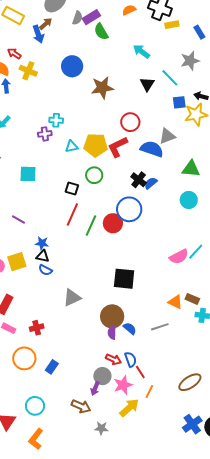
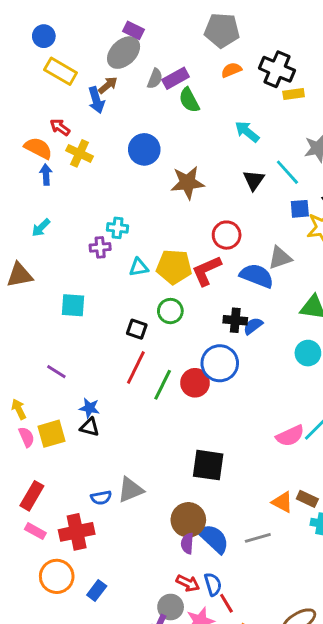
black cross: (139, 180) -> (235, 320), turned -35
blue semicircle: (45, 270) -> (101, 498), moved, turned -40
red cross: (37, 328) -> (77, 532), size x1.6
blue semicircle: (130, 328) -> (214, 539), size x1.6

